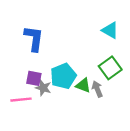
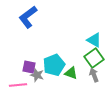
cyan triangle: (110, 30) -> (94, 40), moved
blue L-shape: (34, 39) -> (28, 17), moved, turned -135
gray arrow: (97, 89) -> (94, 75), moved

